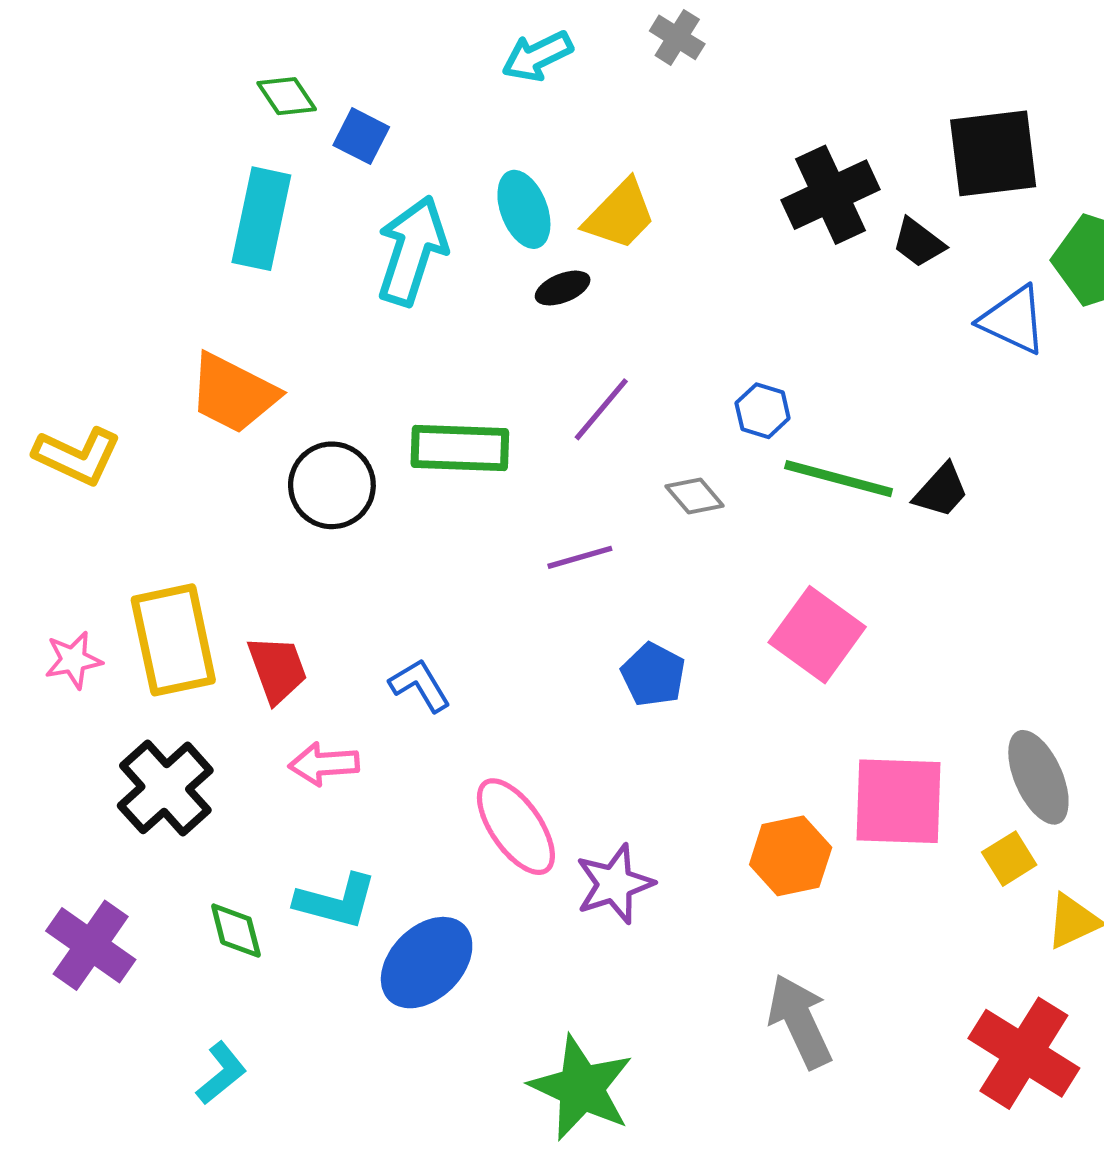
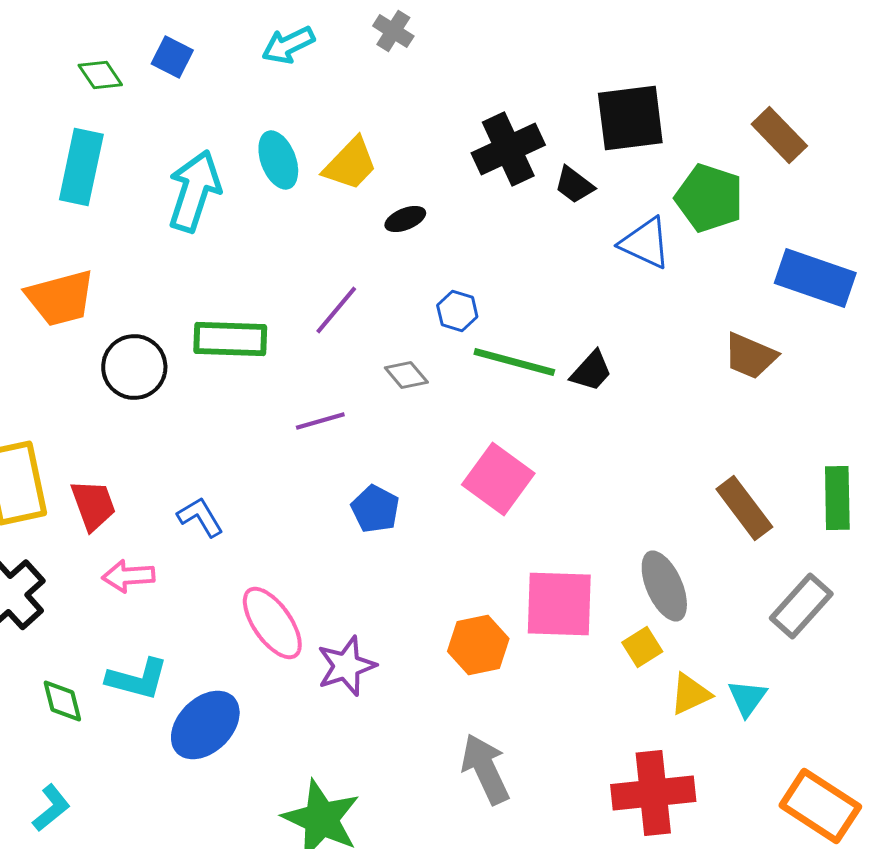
blue square: (361, 136) -> (172, 57), moved
black ellipse: (563, 288) -> (405, 219), moved
orange trapezoid: (233, 393) -> (60, 298), turned -42
red cross: (1024, 1053) -> (653, 793), turned -38

